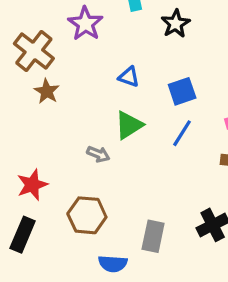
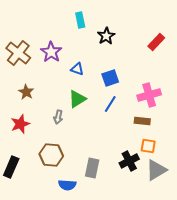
purple star: (85, 24) -> (51, 52), moved
brown star: (47, 91) -> (26, 92), moved
gray arrow: (98, 154) -> (58, 117), turned 80
red star: (32, 185) -> (20, 124), moved

